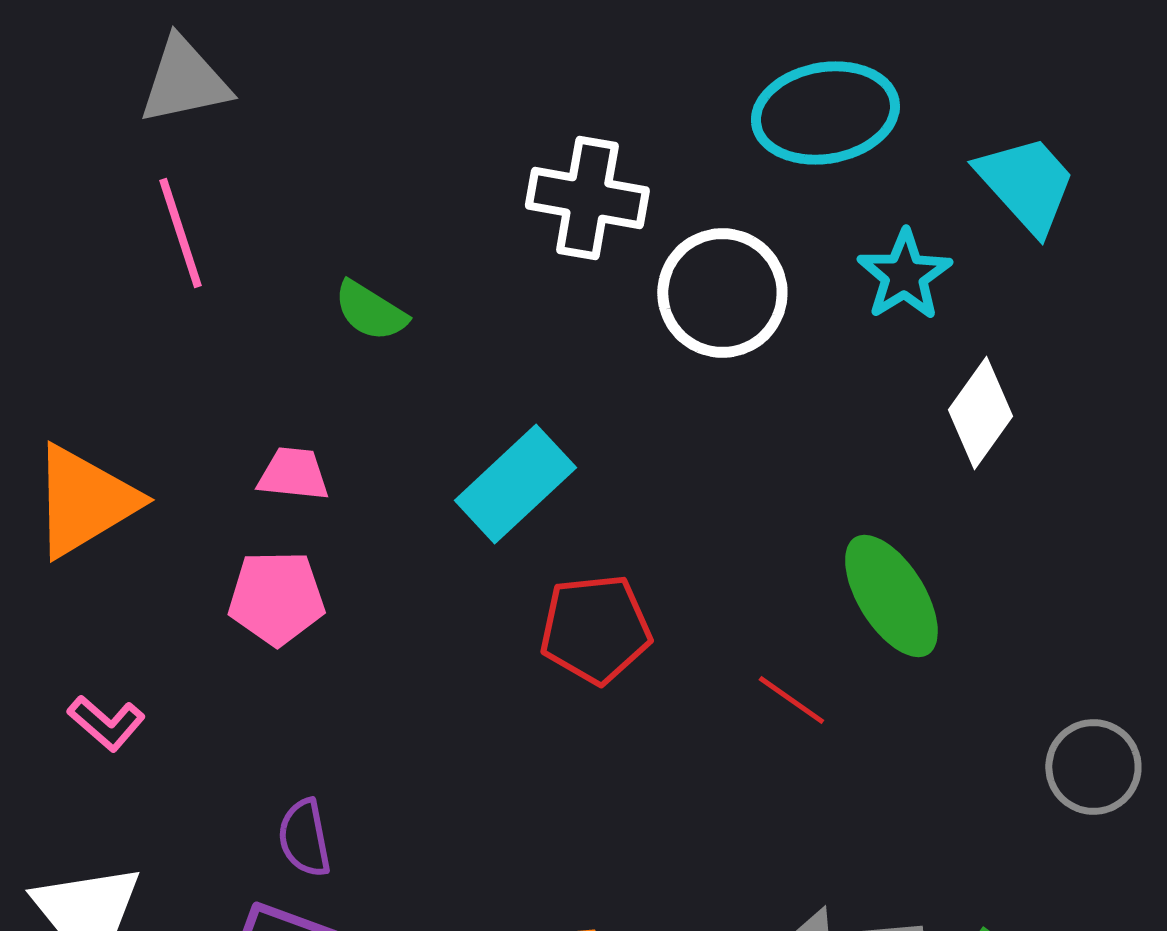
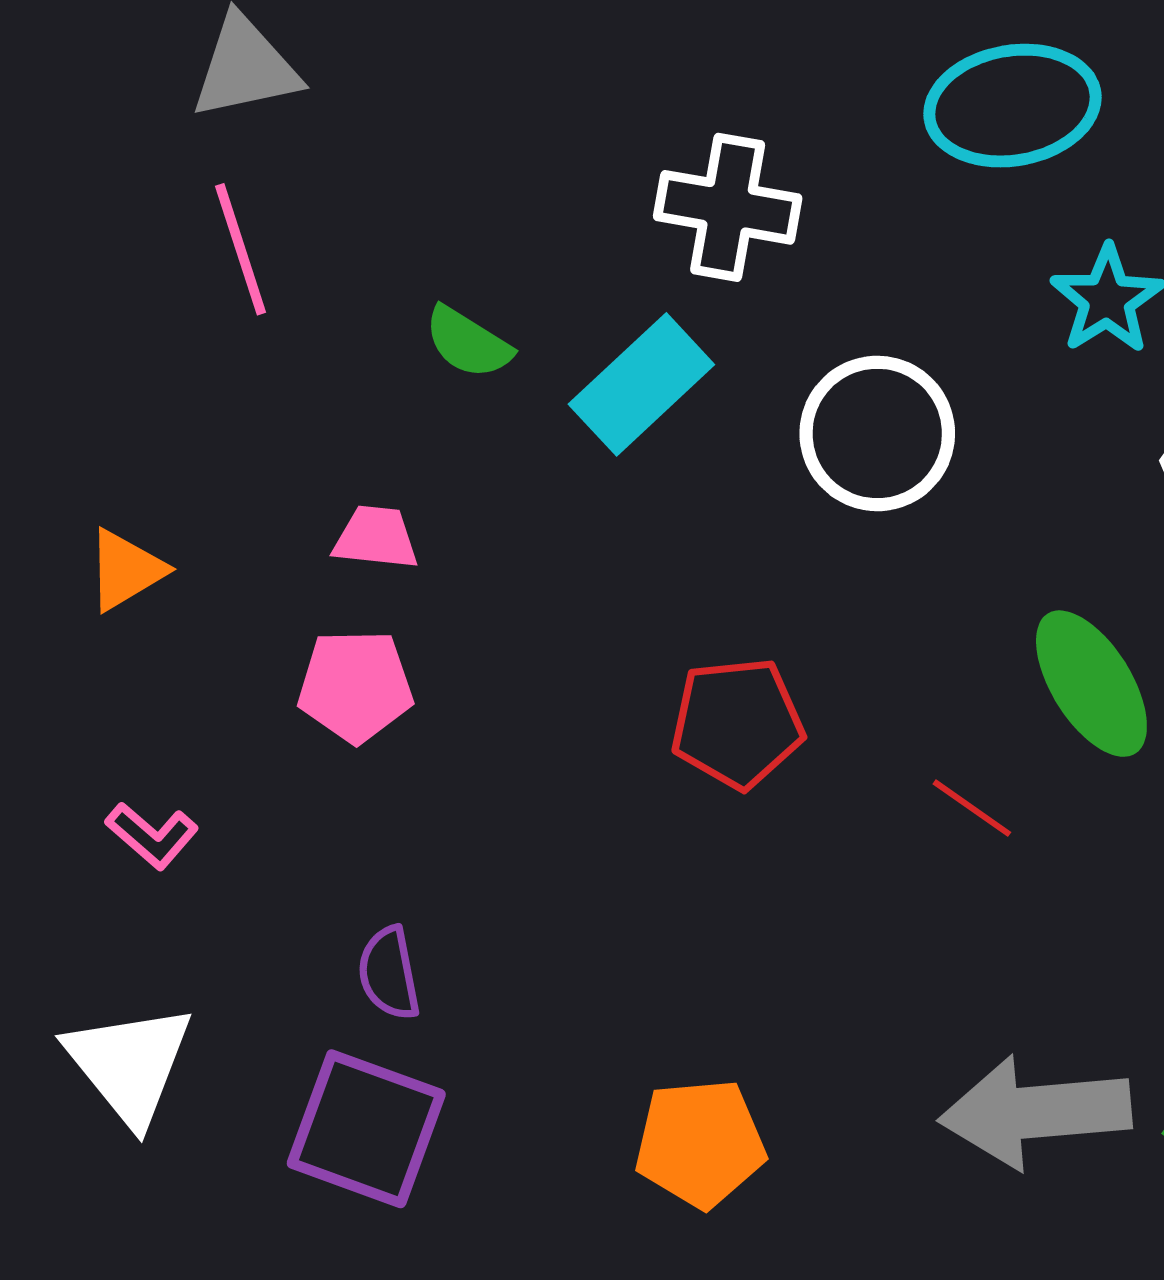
white circle: (722, 293) -> (877, 433), moved
cyan rectangle: (515, 484) -> (641, 384), moved
orange triangle: (84, 501) -> (126, 570), size x0.6

